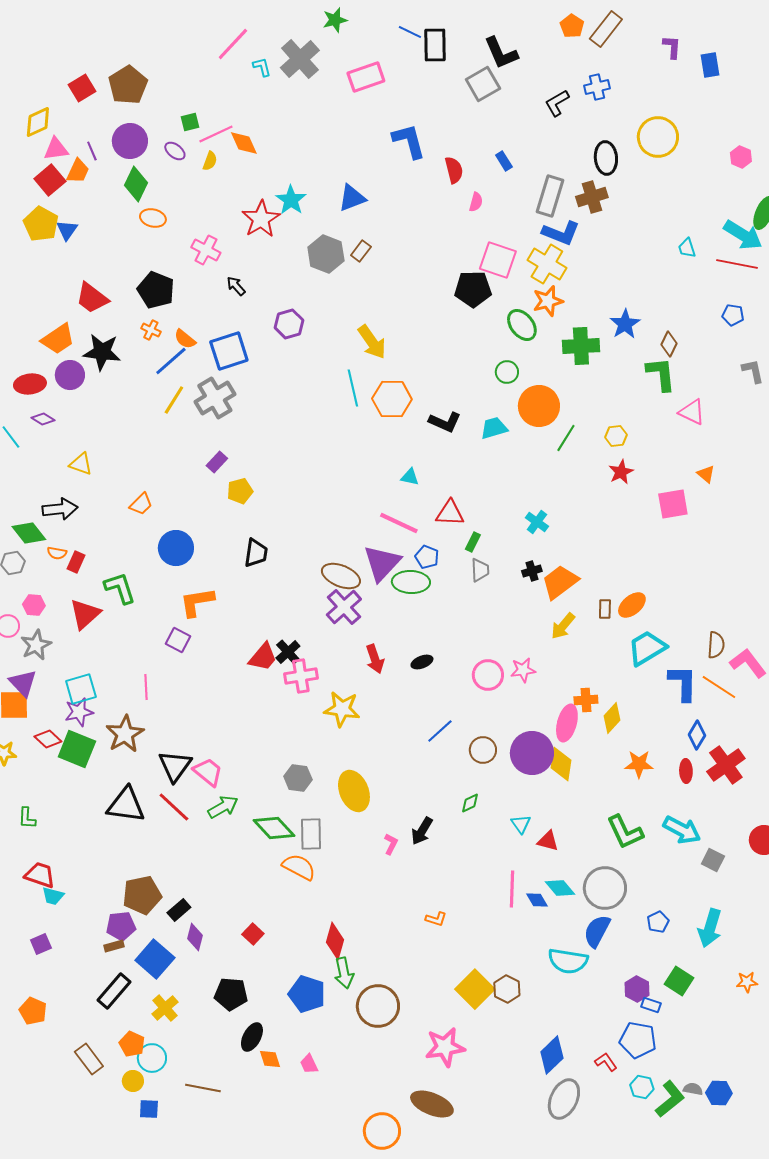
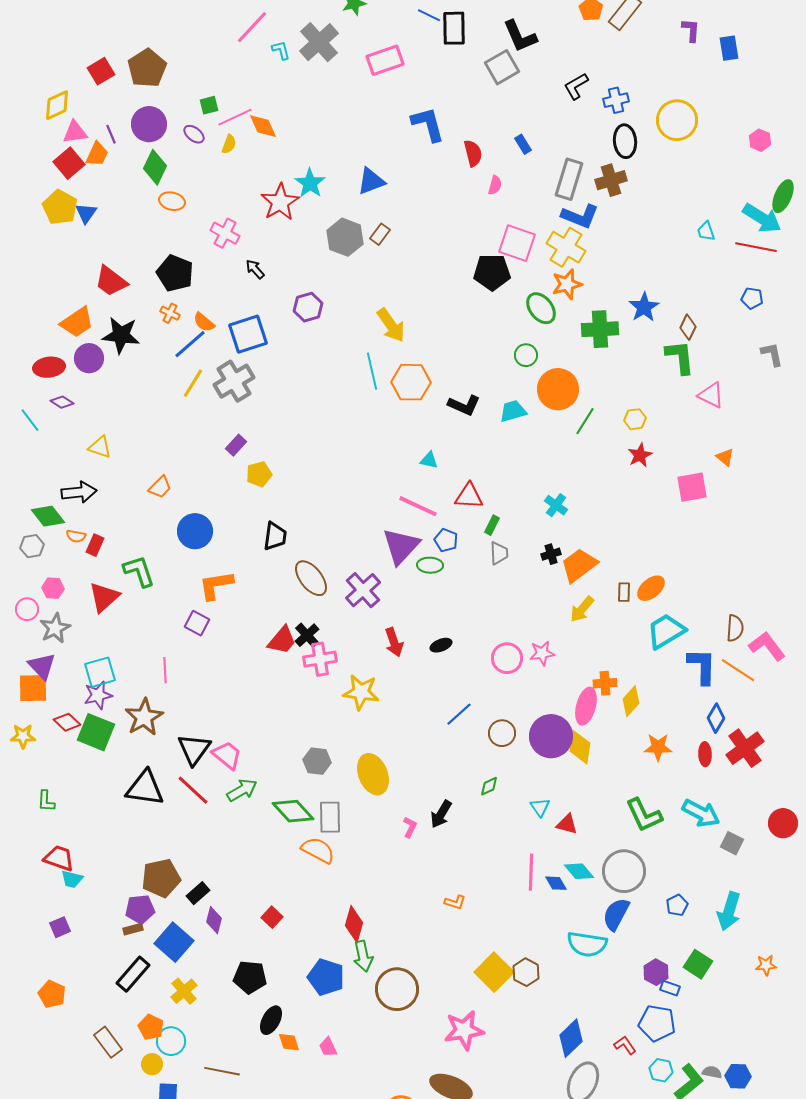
blue cross: (597, 87) -> (616, 100), moved
brown ellipse: (341, 576) -> (311, 578), moved, turned 30
green ellipse: (411, 582) -> (430, 565), size x0.7

